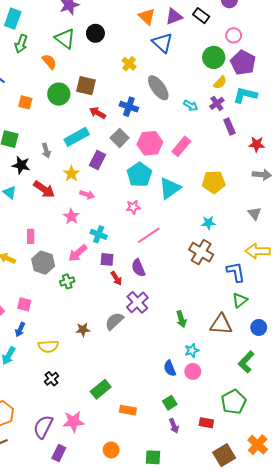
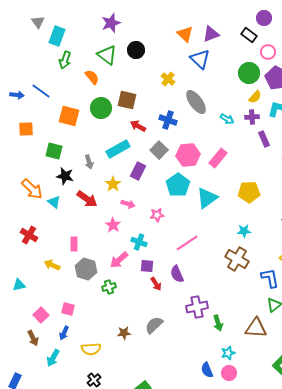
black rectangle: (201, 16) -> (249, 35), moved
orange square: (25, 102) -> (69, 116), size x1.5
purple cross: (217, 103) -> (252, 117), turned 32
pink star: (133, 207) -> (157, 215), moved
purple cross: (137, 302) -> (197, 307), moved, turned 30

